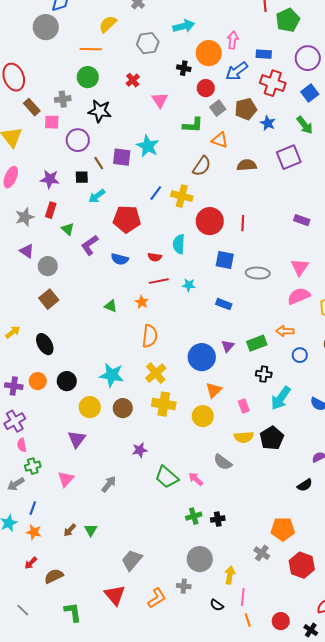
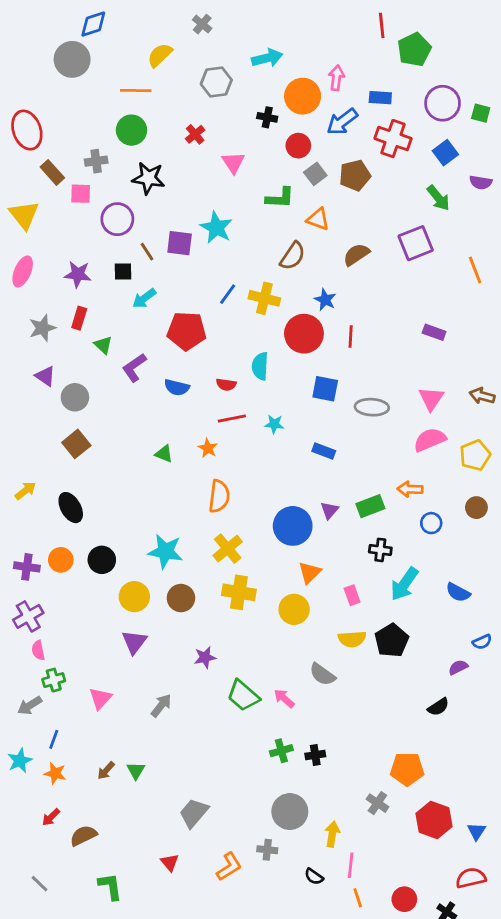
blue star: (268, 123) -> (325, 300), moved
brown semicircle: (247, 165) -> (356, 254), turned -30
purple triangle: (77, 439) -> (134, 642), moved
red triangle: (115, 595) -> (170, 862), size x0.6

